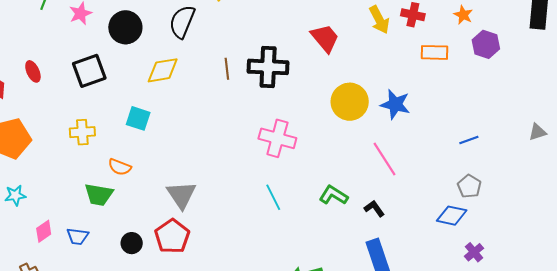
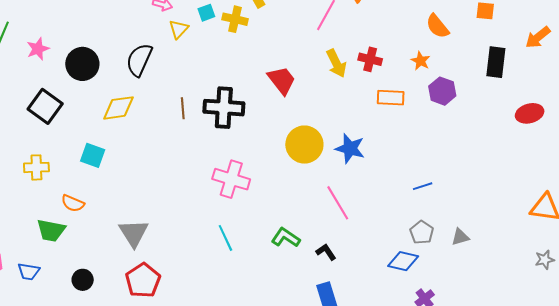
black square: (89, 71) -> (45, 106), turned -36
gray triangle: (537, 132) -> (460, 237), moved
red pentagon: (172, 236) -> (143, 280), moved

